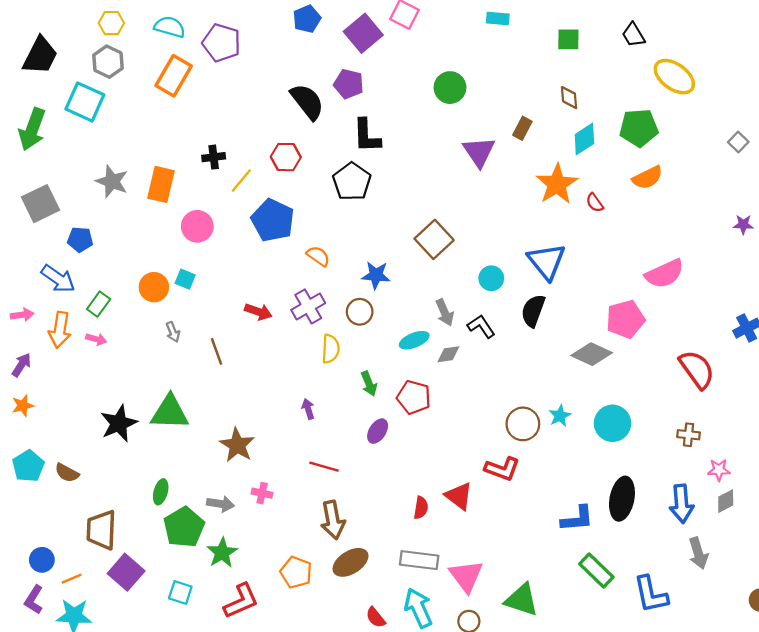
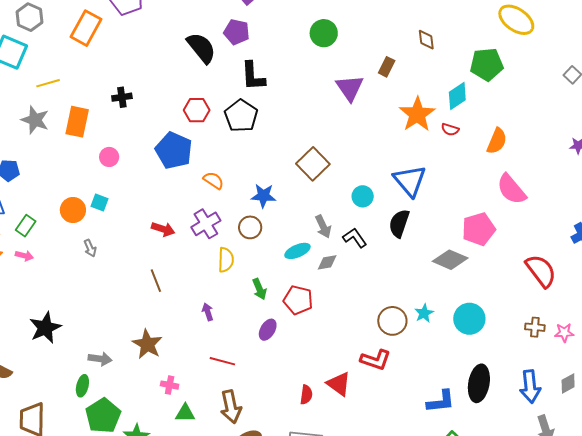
cyan diamond: (584, 139) -> (457, 96), moved
red hexagon: (286, 157) -> (197, 110), moved
orange semicircle: (647, 178) -> (497, 141), moved, turned -40
yellow line: (241, 181) -> (48, 83), moved, turned 35
red semicircle: (595, 203) -> (450, 129), turned -36
pink circle: (197, 226) -> (109, 157), size x0.7
pink semicircle: (665, 274) -> (511, 189), turned 76
brown line: (217, 351) -> (156, 281), moved
green triangle: (170, 412) -> (185, 413), moved, size x0.6
pink star: (719, 470) -> (564, 333), moved
gray arrow: (220, 504) -> (100, 359), moved

